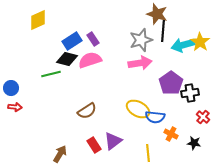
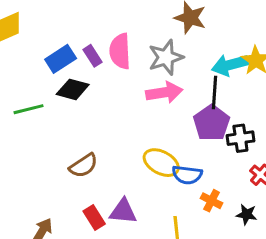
black line: (163, 31) -> (215, 92), moved
black diamond: (67, 59) -> (73, 89), moved
pink semicircle: (90, 60) -> (120, 51), moved, turned -75
purple triangle: (113, 141) -> (123, 211), turned 42

